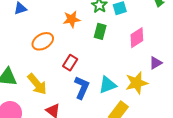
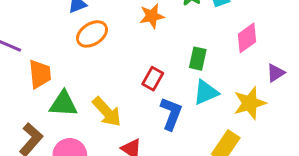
green rectangle: (100, 31) -> (198, 59), moved
orange ellipse: (43, 41) -> (92, 34), moved
cyan triangle: (108, 85) -> (206, 92), moved

